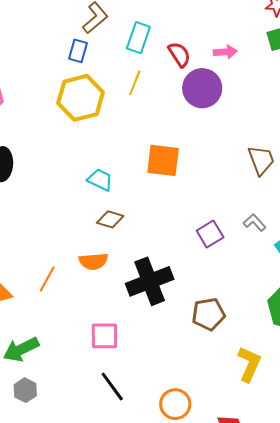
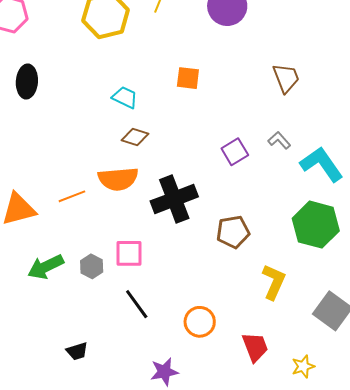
orange square: (163, 160) -> (188, 78), size x0.7
orange semicircle: (93, 261) -> (118, 179), size x1.4
orange line: (47, 279) -> (72, 196), turned 40
gray hexagon: (25, 390) -> (92, 266), moved

